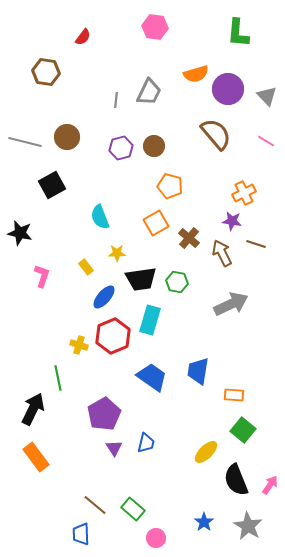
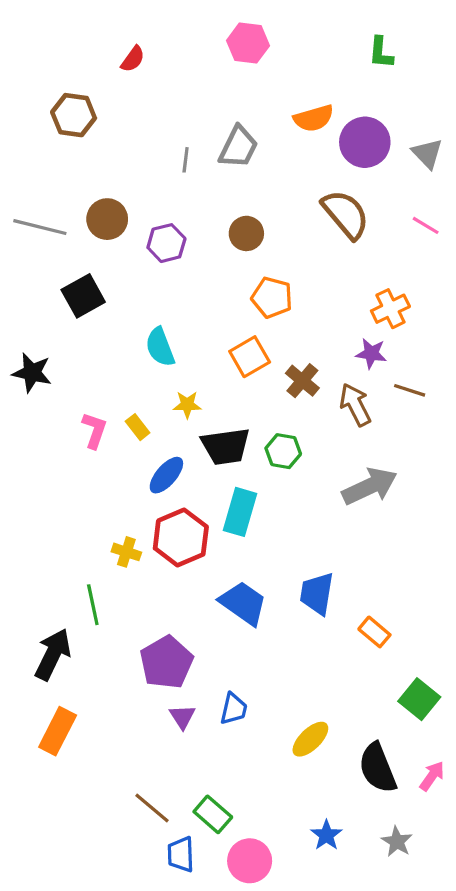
green L-shape: (238, 33) -> (381, 53), size x0.7
purple hexagon: (121, 148) -> (166, 243), moved
pink L-shape: (42, 276) -> (94, 430), moved
orange rectangle: (234, 395) -> (374, 632), turned 36
green square: (243, 430) -> (419, 699), moved
yellow ellipse: (206, 452) -> (310, 739), moved
orange rectangle: (36, 457) -> (58, 731), turned 64
gray star: (248, 526) -> (397, 842), size x0.7
blue trapezoid: (81, 534) -> (181, 854), moved
pink circle: (156, 538) -> (250, 861), size x1.4

